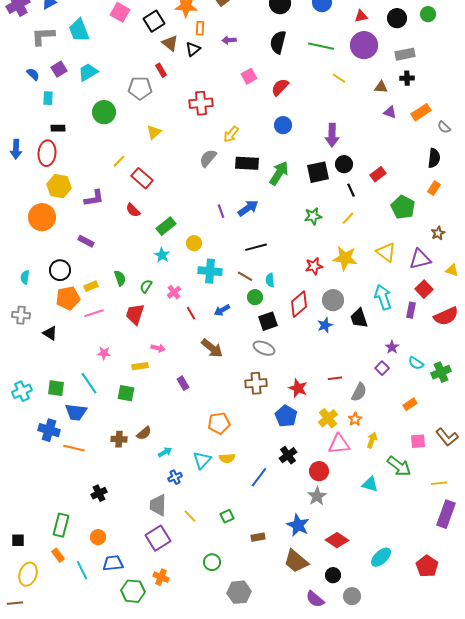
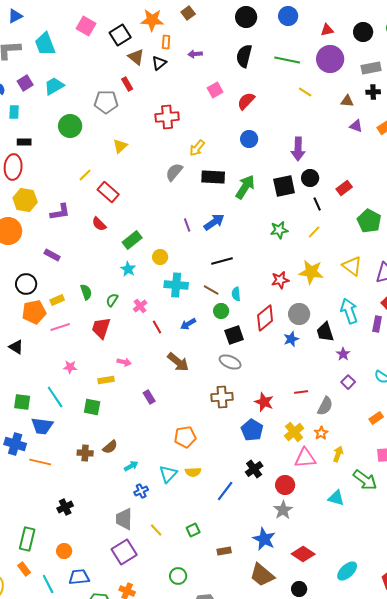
purple star: (392, 347) -> (343, 354), moved

